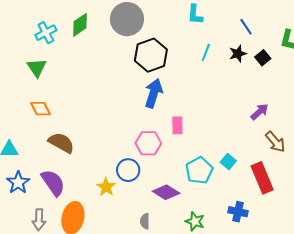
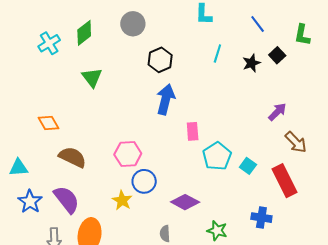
gray circle: (127, 19) -> (133, 24), size x0.7
black star: (238, 54) -> (251, 63), moved
black hexagon: (151, 55) -> (160, 60), size x0.7
green triangle: (37, 68) -> (92, 77), moved
pink hexagon: (148, 143) -> (128, 154), moved
cyan pentagon: (199, 170) -> (217, 156), moved

